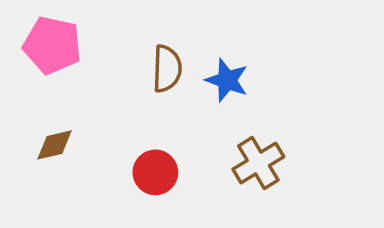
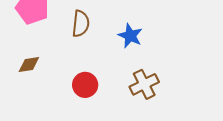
brown semicircle: (167, 69) -> (81, 24), moved

